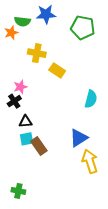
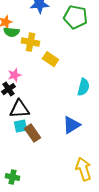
green semicircle: (22, 21) -> (11, 32), moved
black triangle: (26, 122) -> (19, 109), size x1.5
yellow arrow: (90, 161) -> (83, 169), moved

